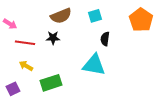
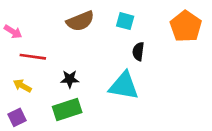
cyan square: (95, 16) -> (125, 21), turned 32
black star: (53, 38) -> (70, 79), moved
yellow arrow: (26, 66) -> (22, 86), moved

